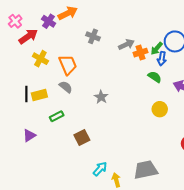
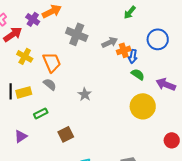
gray cross: (93, 36) -> (77, 34), size x1.5
green arrow: (157, 49) -> (130, 12), moved
blue arrow: (162, 59) -> (133, 56), moved
yellow circle: (160, 109) -> (143, 106), size x1.6
purple triangle: (29, 135) -> (21, 136), moved

